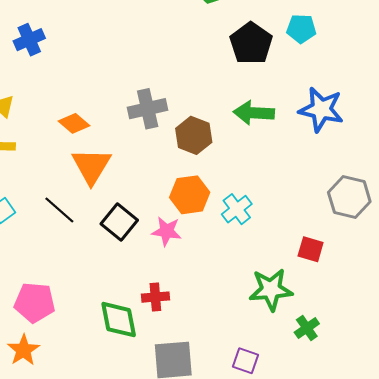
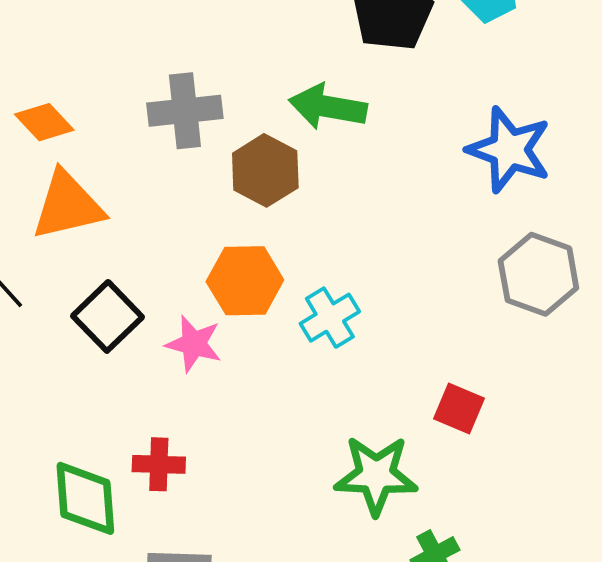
green arrow: (254, 113) -> (328, 107), moved
orange triangle: (91, 166) -> (68, 206), turned 39
gray hexagon: (349, 197) -> (538, 274), moved

